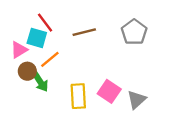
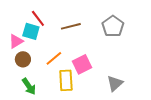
orange line: (50, 59) -> (54, 58), moved
green arrow: (40, 82) -> (29, 86), moved
pink square: (109, 91) -> (82, 64), moved, turned 30

